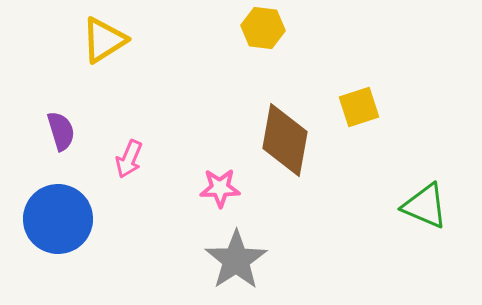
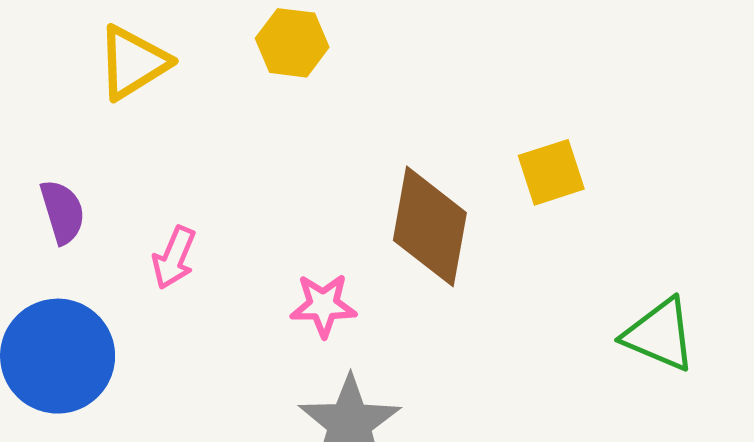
yellow hexagon: (263, 28) -> (292, 43), moved

